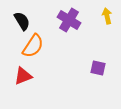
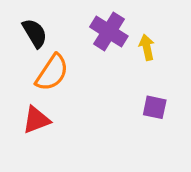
yellow arrow: (107, 16) -> (147, 47), moved

